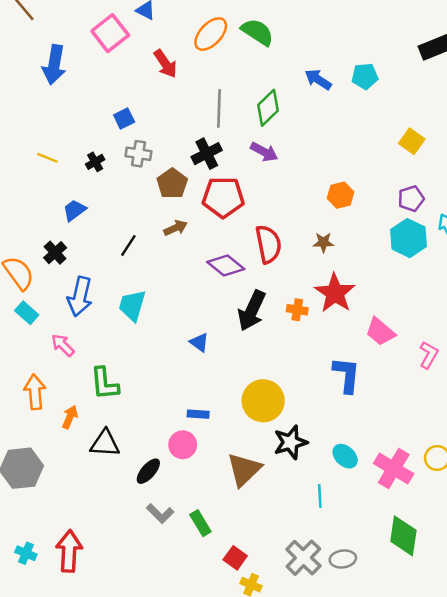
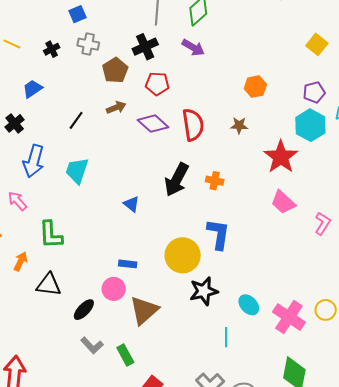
red pentagon: (223, 197) -> (157, 84), size x0.7
purple diamond: (226, 265) -> (153, 124), moved
red star: (335, 293) -> (281, 157), moved
blue L-shape: (347, 375) -> (218, 234), moved
brown triangle: (244, 470) -> (144, 310), moved

